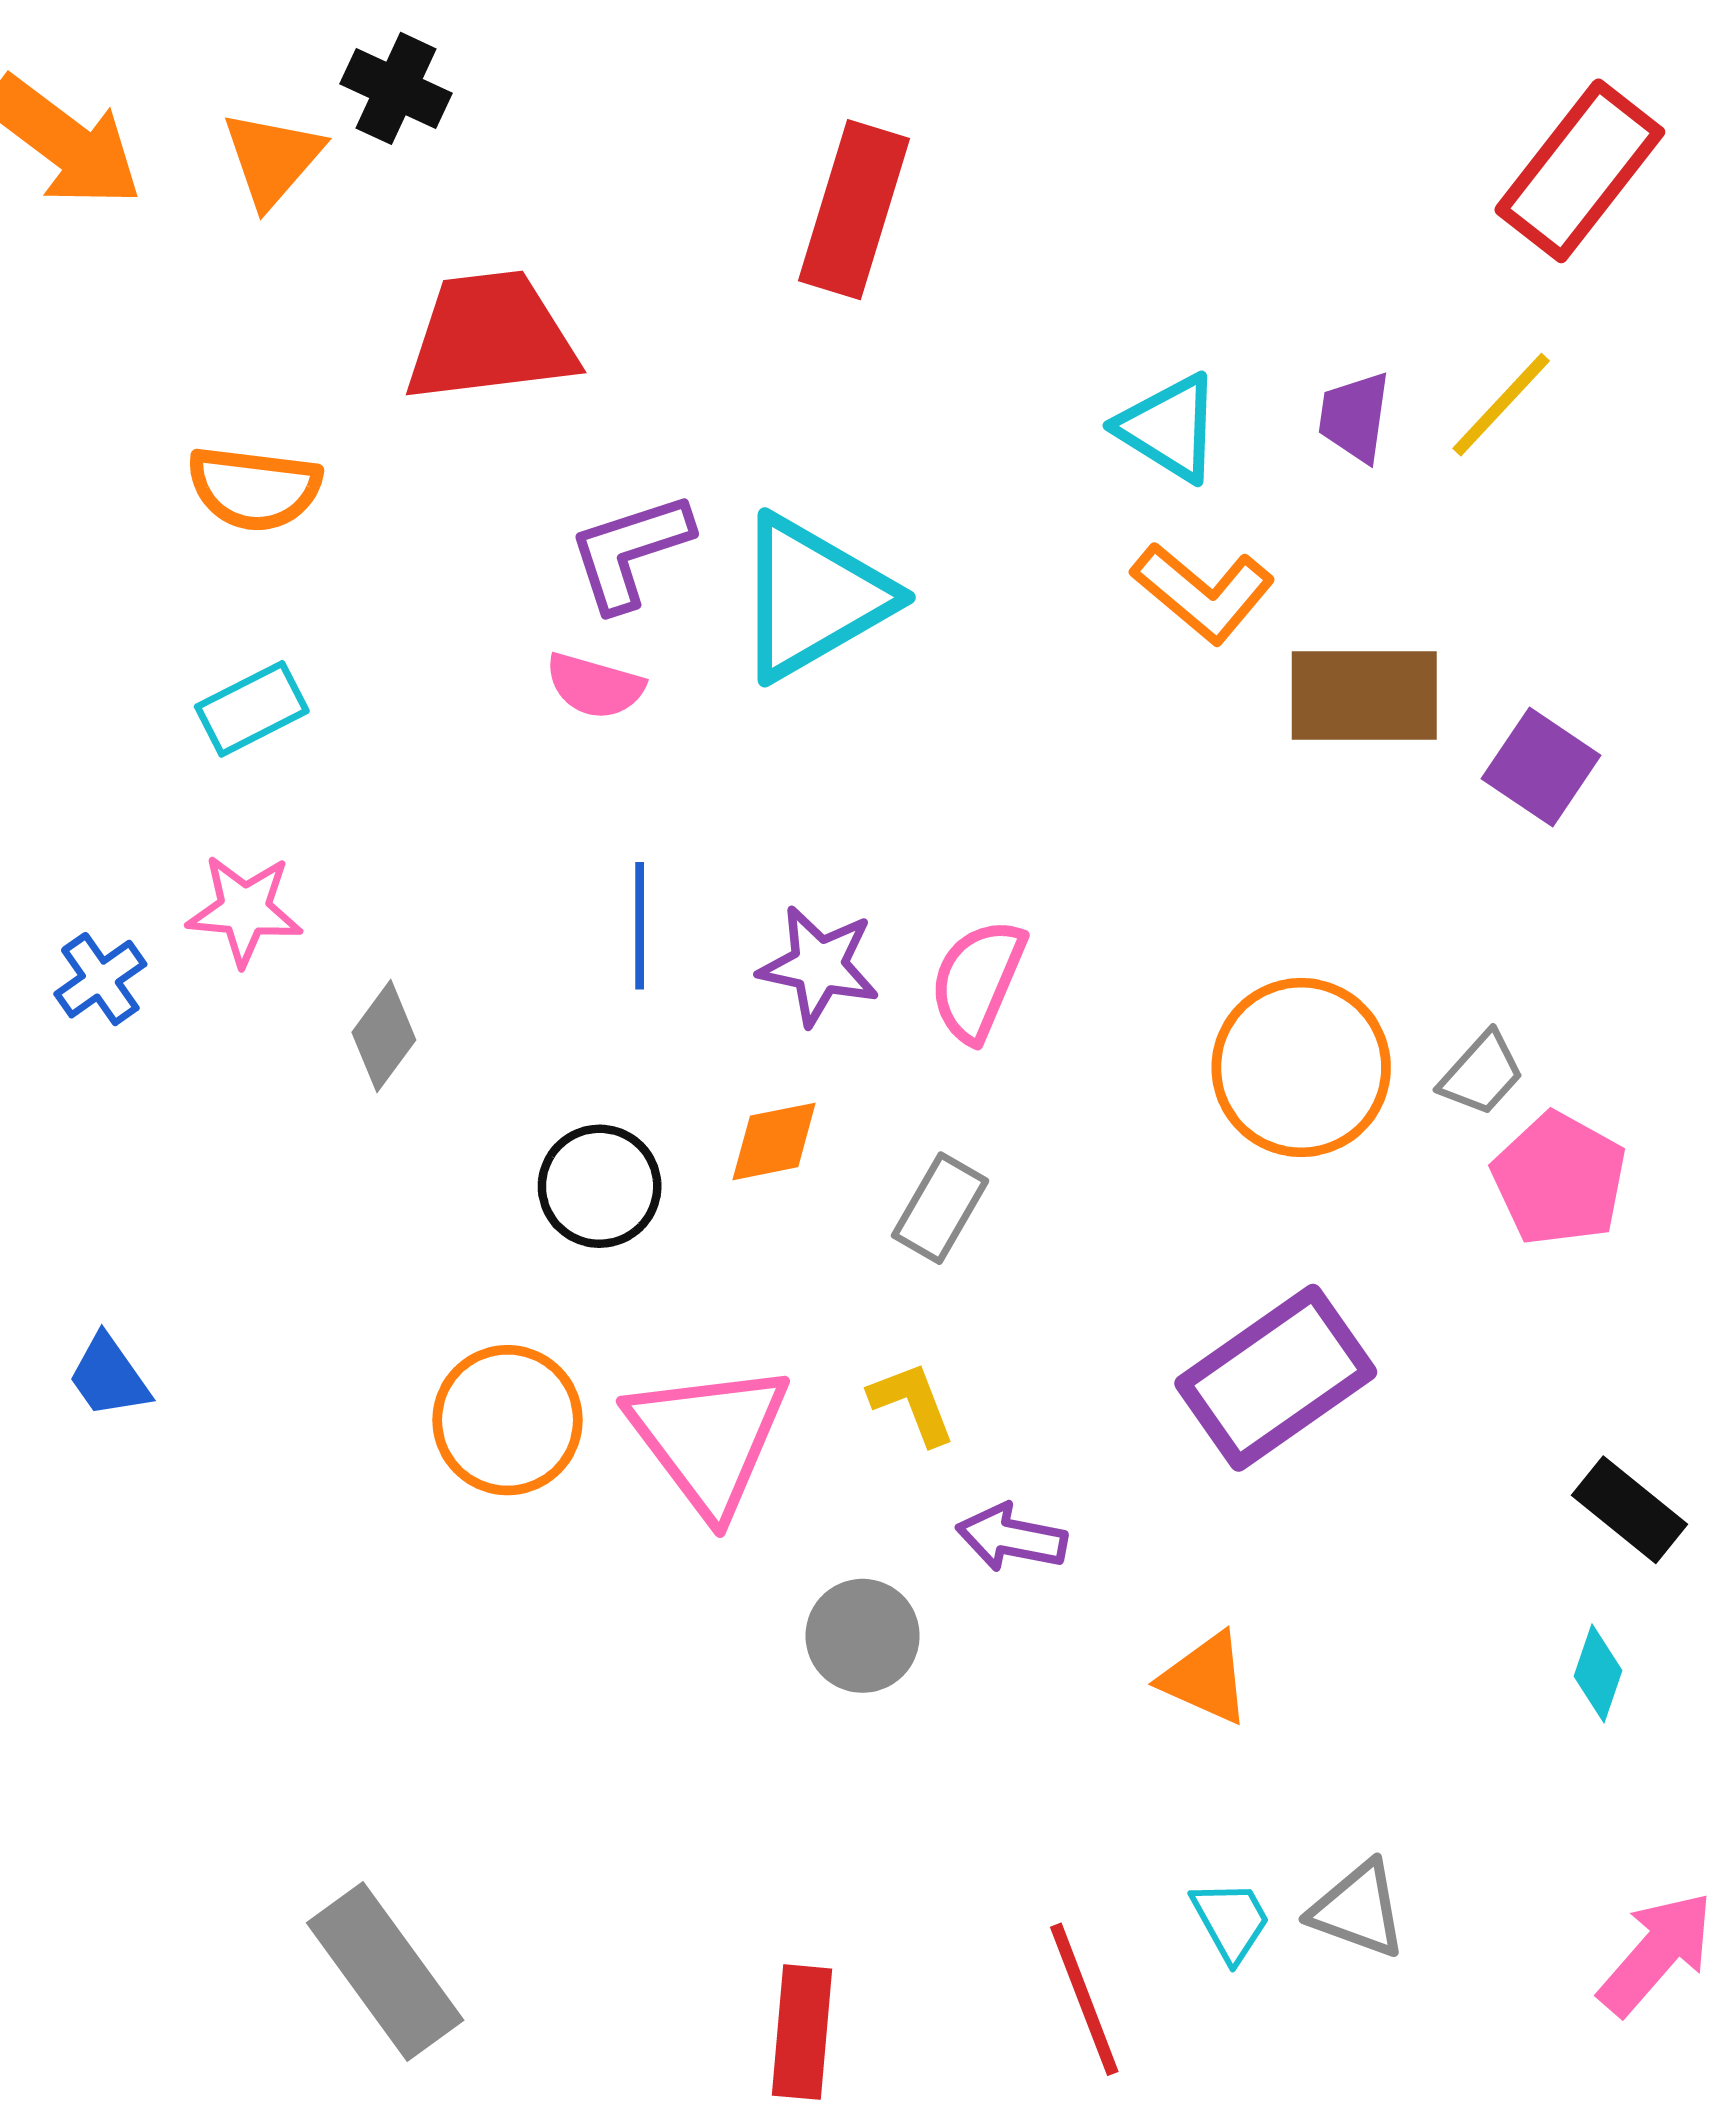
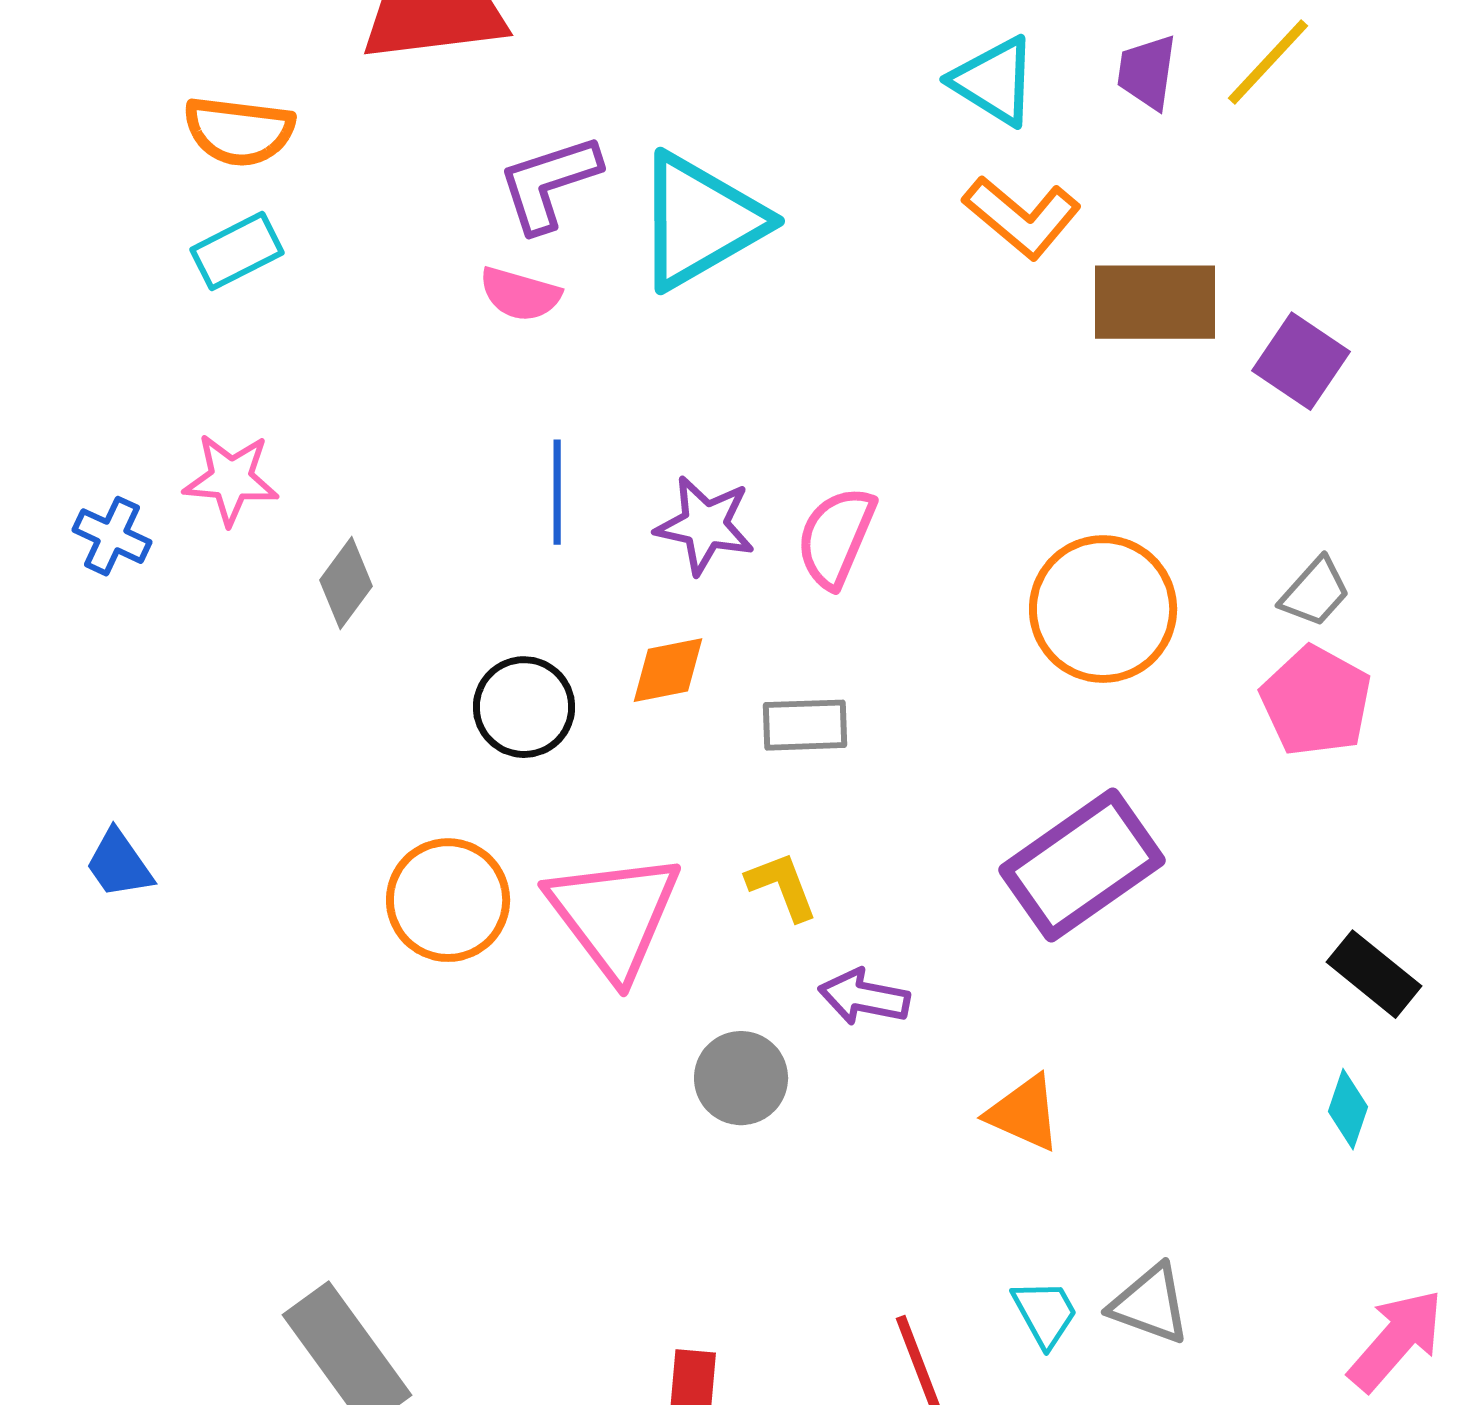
cyan rectangle: (252, 709) -> (237, 251), moved
blue cross: (100, 979) -> (112, 536), turned -30
gray trapezoid: (1482, 1074) -> (1315, 592), moved
gray rectangle: (940, 1208) -> (805, 725), turned 58

